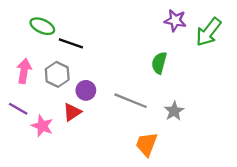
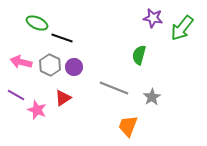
pink arrow: (24, 71) -> (21, 62), turned -85
purple circle: (86, 90) -> (74, 67), moved

